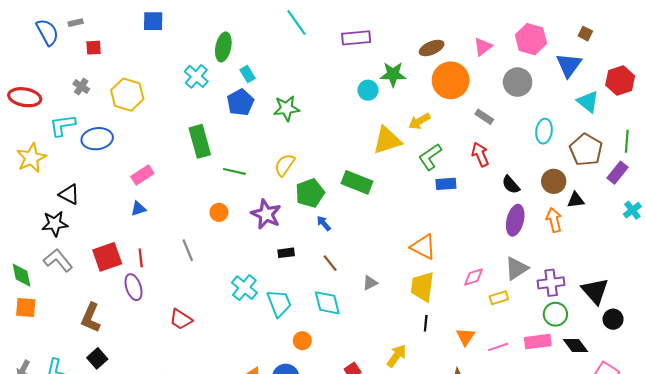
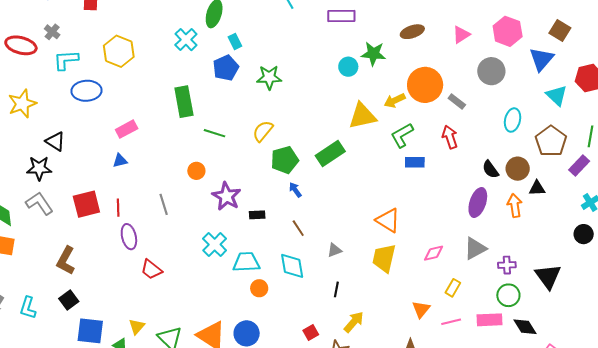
brown square: (585, 34) -> (560, 31), size x1.5
orange circle: (451, 80) -> (425, 85), moved
gray cross: (81, 86) -> (52, 32), moved
cyan L-shape: (63, 125) -> (66, 60), moved
green rectangle: (357, 182) -> (330, 154), turned -60
black semicircle: (511, 185) -> (490, 169), moved
purple star: (266, 214) -> (226, 196), moved
purple cross: (551, 283) -> (507, 265), size x0.7
purple ellipse: (134, 287) -> (129, 237), moved
yellow rectangle: (499, 298) -> (453, 288), moved, turned -48
cyan trapezoid: (279, 303) -> (246, 262), turned -76
black circle: (613, 319) -> (584, 234), moved
black line: (426, 323) -> (336, 289), moved
orange circle: (302, 341) -> (259, 288), moved

